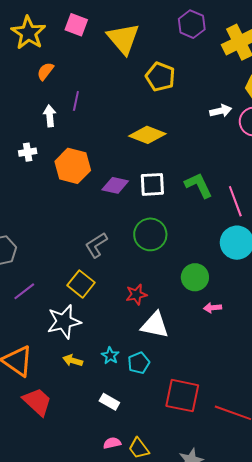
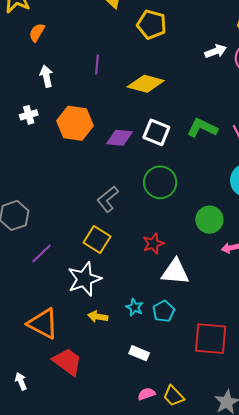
purple line: (76, 101) -> (97, 64), moved
white square: (152, 184) -> (156, 132), turned 32
green L-shape: (198, 185) -> (202, 128), turned -32

